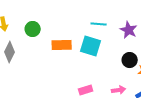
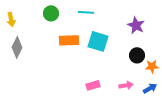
cyan line: (99, 24) -> (86, 12), moved
green circle: (33, 29) -> (51, 13), moved

